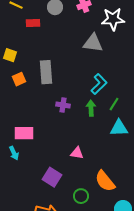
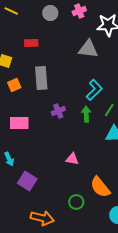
red rectangle: (33, 23) -> (31, 43), moved
purple cross: (63, 105) -> (58, 111), turned -32
pink rectangle: (24, 133) -> (19, 123), moved
purple square: (52, 177) -> (27, 181), moved

